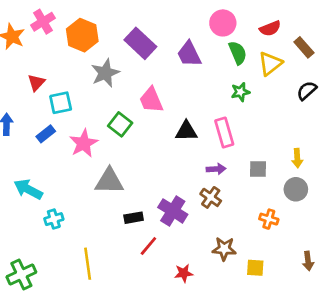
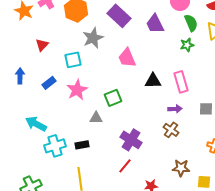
green star: (240, 92) -> (187, 45), moved
cyan square: (61, 103) -> (73, 60), moved
green square: (120, 124) -> (113, 98), moved, turned 30
gray triangle: (109, 181) -> (96, 118), size x0.6
purple cross: (173, 211) -> (131, 140), moved
black rectangle: (134, 218) -> (82, 145), moved
cyan cross: (54, 219) -> (55, 146), size x1.5

